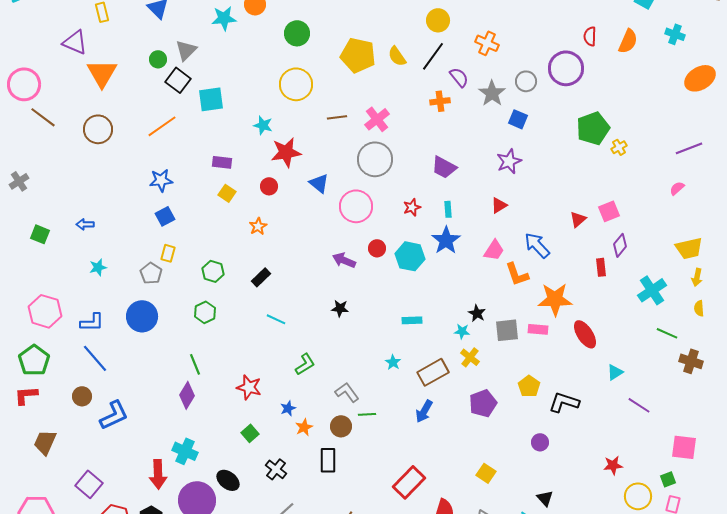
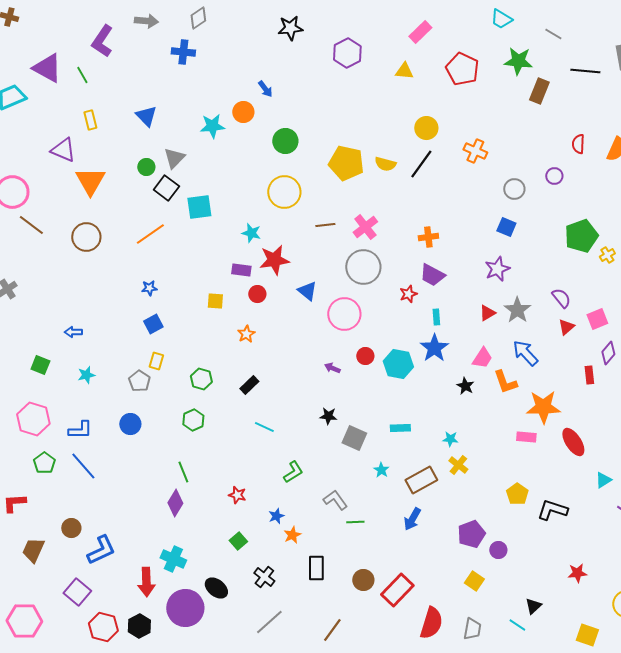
yellow semicircle: (397, 56) -> (385, 164), turned -40
purple circle: (566, 68) -> (554, 176), size x0.5
purple semicircle: (459, 77) -> (561, 298), moved
gray star: (492, 93) -> (517, 310), moved
orange cross: (440, 101) -> (428, 237), moved
purple rectangle: (222, 162) -> (241, 270), moved
blue star: (161, 180) -> (149, 288), size x0.7
yellow square: (227, 193) -> (215, 301), turned -30
red star: (412, 207) -> (408, 294), moved
green square: (40, 234) -> (40, 365), moved
purple arrow: (344, 260) -> (332, 368), size x0.7
black star: (477, 313) -> (465, 386), moved
blue circle: (142, 316) -> (130, 424), size x0.7
gray square: (507, 330) -> (354, 438), moved, turned 30
green pentagon: (34, 360) -> (44, 463), moved, size x0.7
red star: (249, 387) -> (237, 495), size x0.7
brown circle: (82, 396) -> (71, 528), moved
purple pentagon: (483, 403) -> (471, 534), moved
blue L-shape: (114, 415) -> (101, 550), moved
brown circle: (341, 426) -> (363, 580), moved
purple circle: (540, 442) -> (498, 550), moved
red star: (613, 465) -> (577, 573), moved
black triangle: (545, 498) -> (533, 606), turned 30

